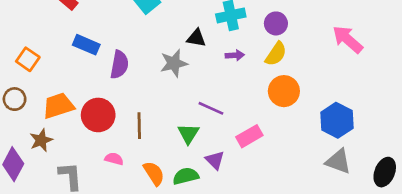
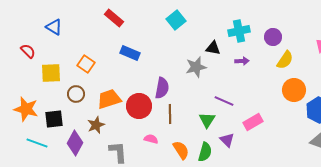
yellow semicircle: (276, 54) -> (285, 60), moved
purple semicircle: (119, 65) -> (162, 88), moved
orange circle: (284, 91) -> (294, 90), moved
green semicircle: (186, 176) -> (205, 152), turned 120

